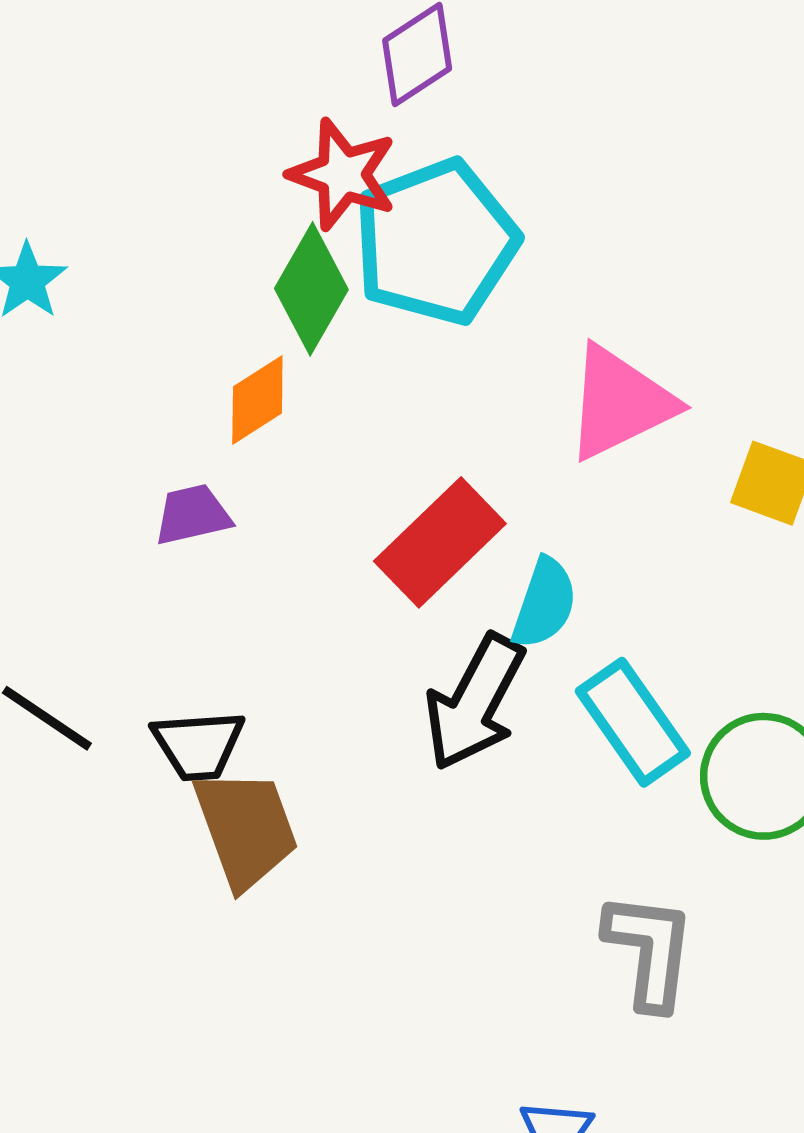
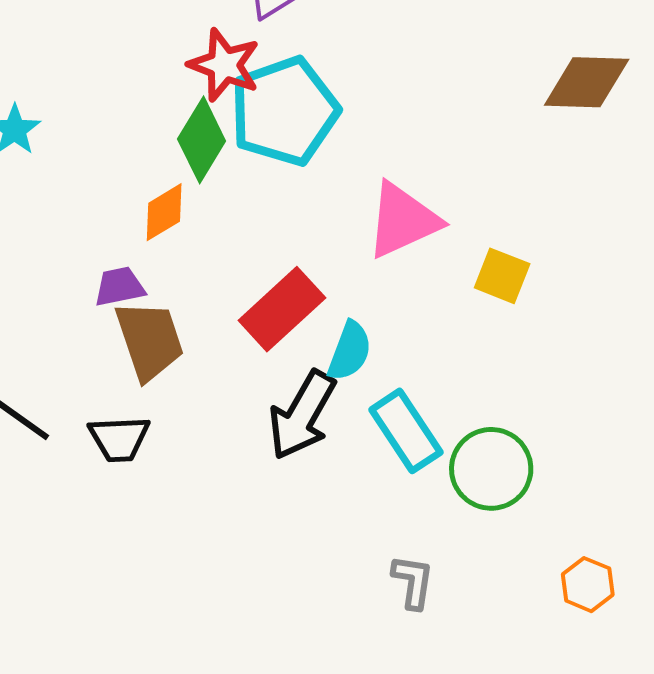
brown trapezoid: (246, 828) -> (150, 340), moved
gray L-shape: (649, 951) -> (413, 582), size x0.7

